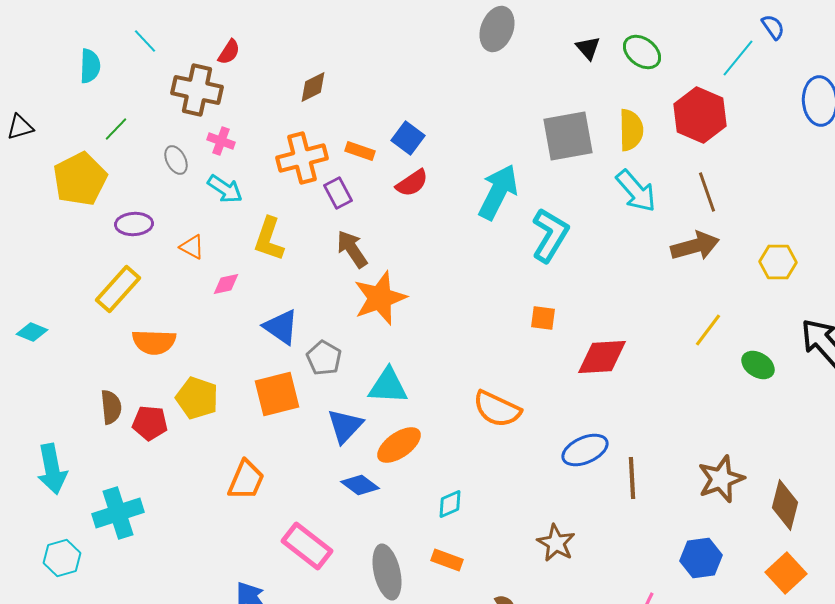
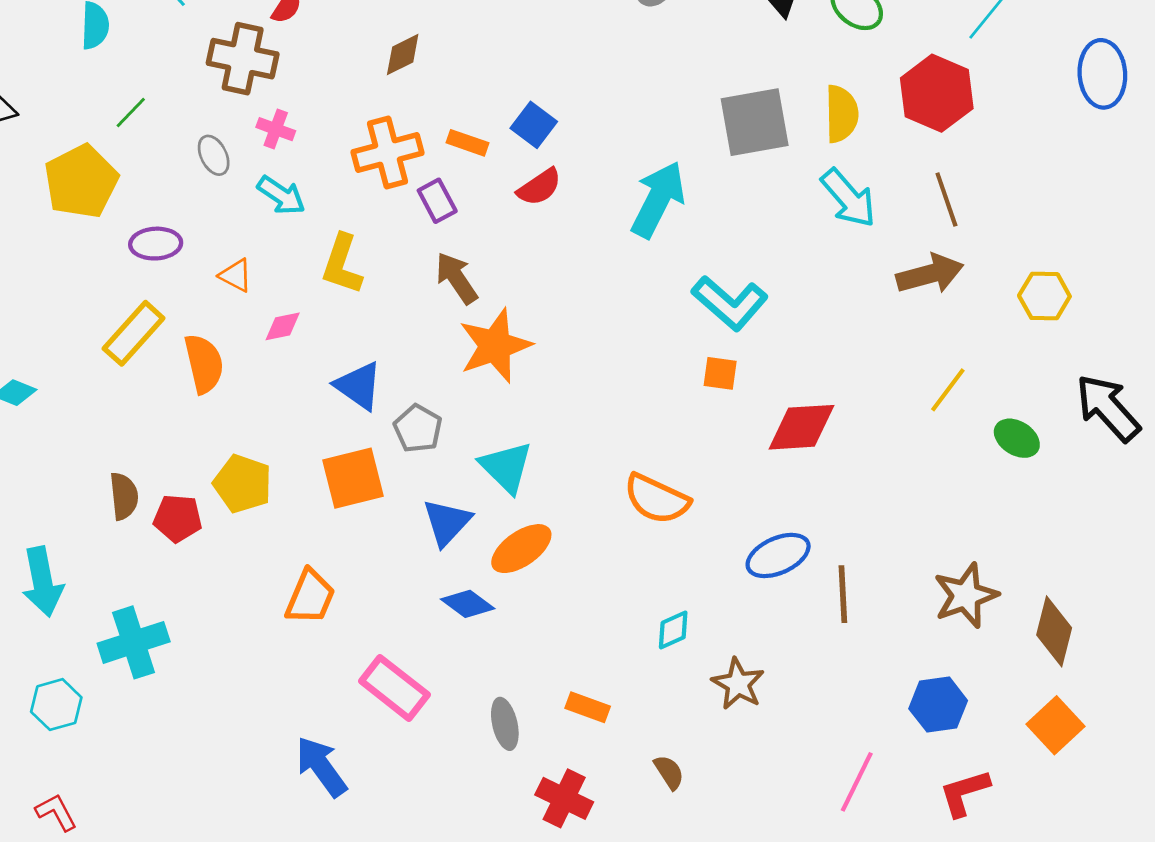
cyan L-shape: (550, 235) -> (730, 303), moved, turned 100
orange semicircle: (154, 342) -> (204, 364), moved, turned -105
cyan triangle: (388, 386) -> (506, 467), turned 42
cyan diamond: (450, 504) -> (673, 630), moved
gray ellipse: (387, 572) -> (505, 724), size x0.7

